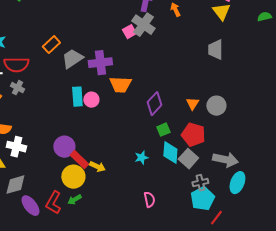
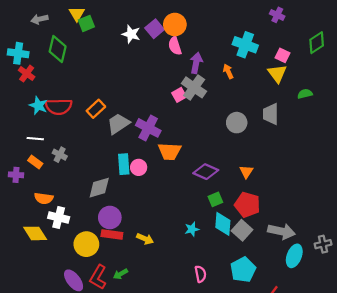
green semicircle: (264, 17) -> (305, 94), moved
purple cross: (100, 63) -> (148, 128), turned 35
red semicircle: (16, 65) -> (59, 107), moved
purple diamond: (154, 104) -> (206, 172), turned 70
gray circle: (216, 106) -> (237, 123), moved
red rectangle: (79, 160) -> (112, 235), moved, turned -36
yellow circle: (73, 177) -> (86, 244), moved
gray cross: (200, 183) -> (323, 244), moved
gray diamond: (15, 185) -> (99, 188), moved
cyan pentagon: (202, 199) -> (243, 270), moved

